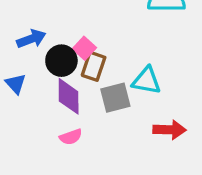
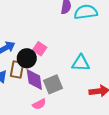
brown rectangle: (94, 66) -> (17, 69), moved
gray square: (115, 98) -> (53, 84), moved

